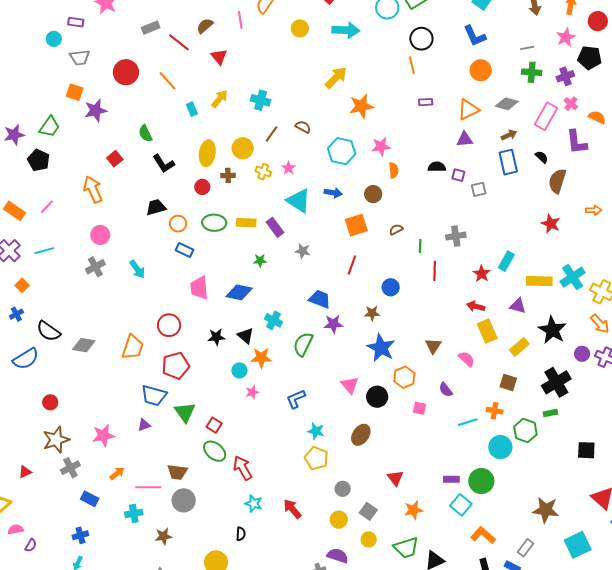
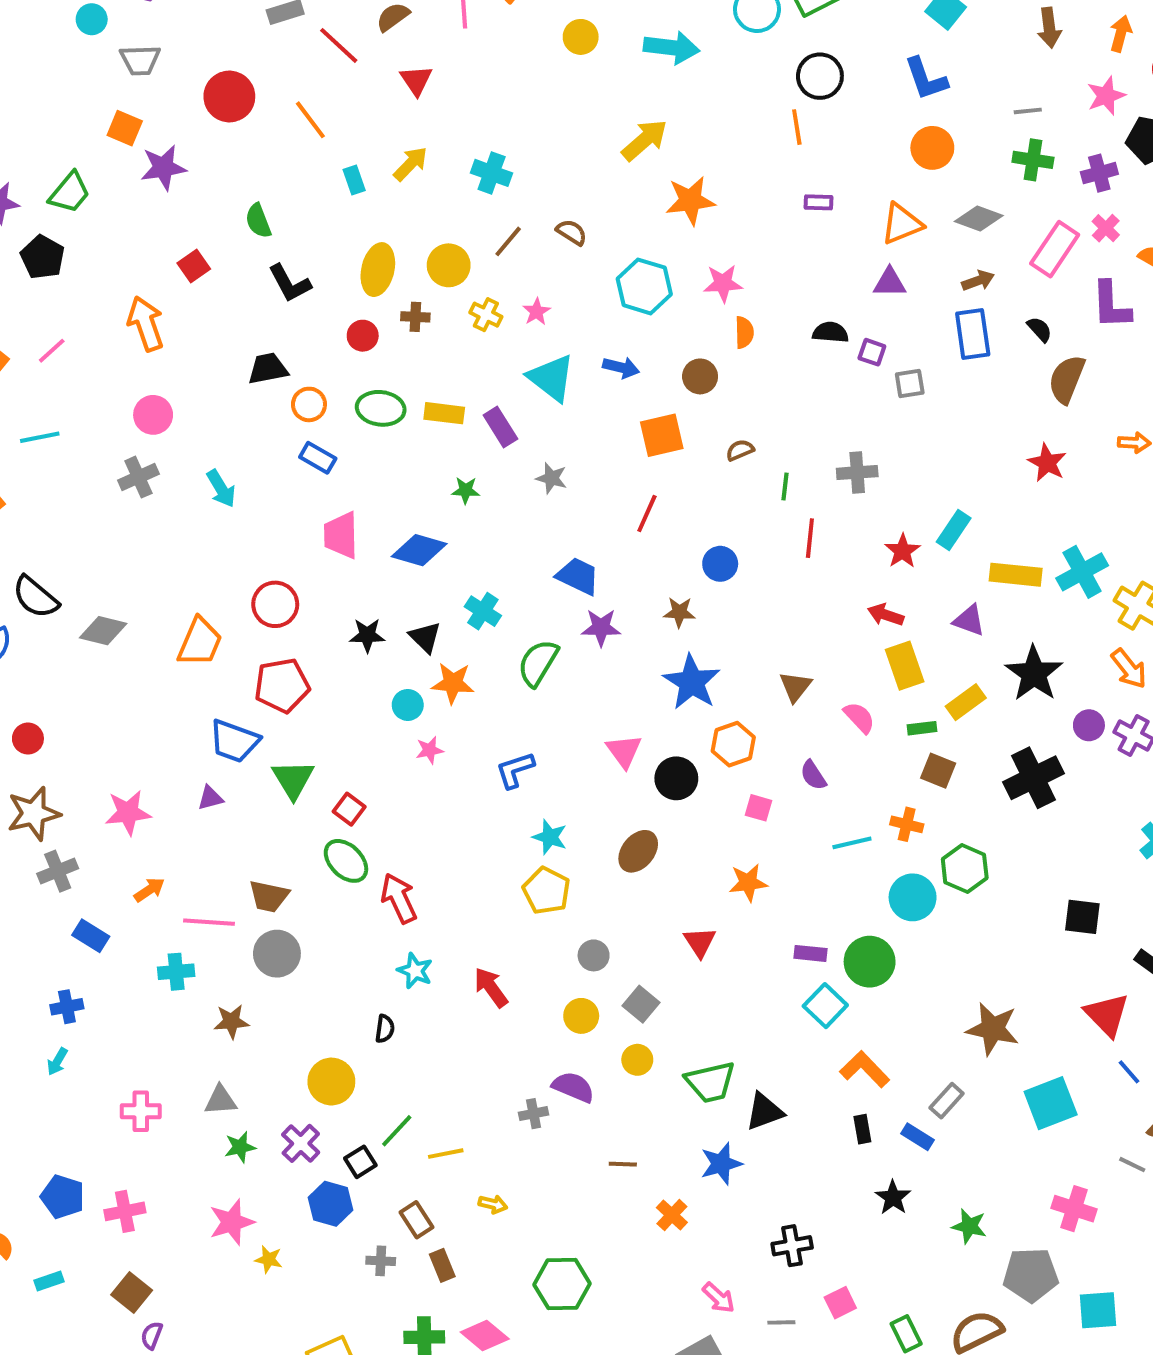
green rectangle: (550, 413) -> (922, 728), moved
orange star: (413, 510) -> (748, 883), moved

